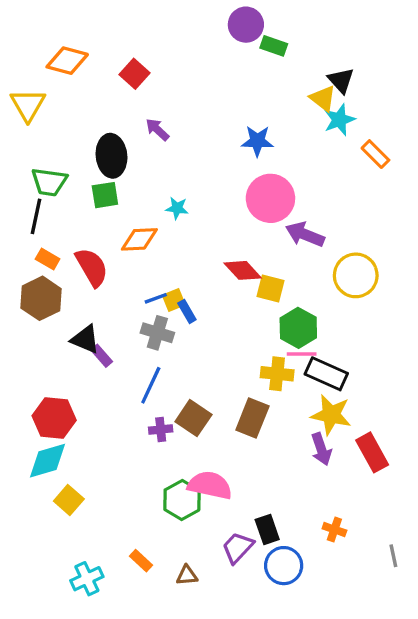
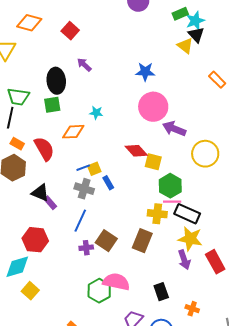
green rectangle: (274, 46) -> (180, 14), moved, turned -42
cyan star: (339, 120) -> (195, 21), moved
blue rectangle: (187, 311) -> (108, 183), moved
red hexagon: (54, 418) -> (35, 240), moved
black rectangle: (267, 529) -> (161, 292), moved

